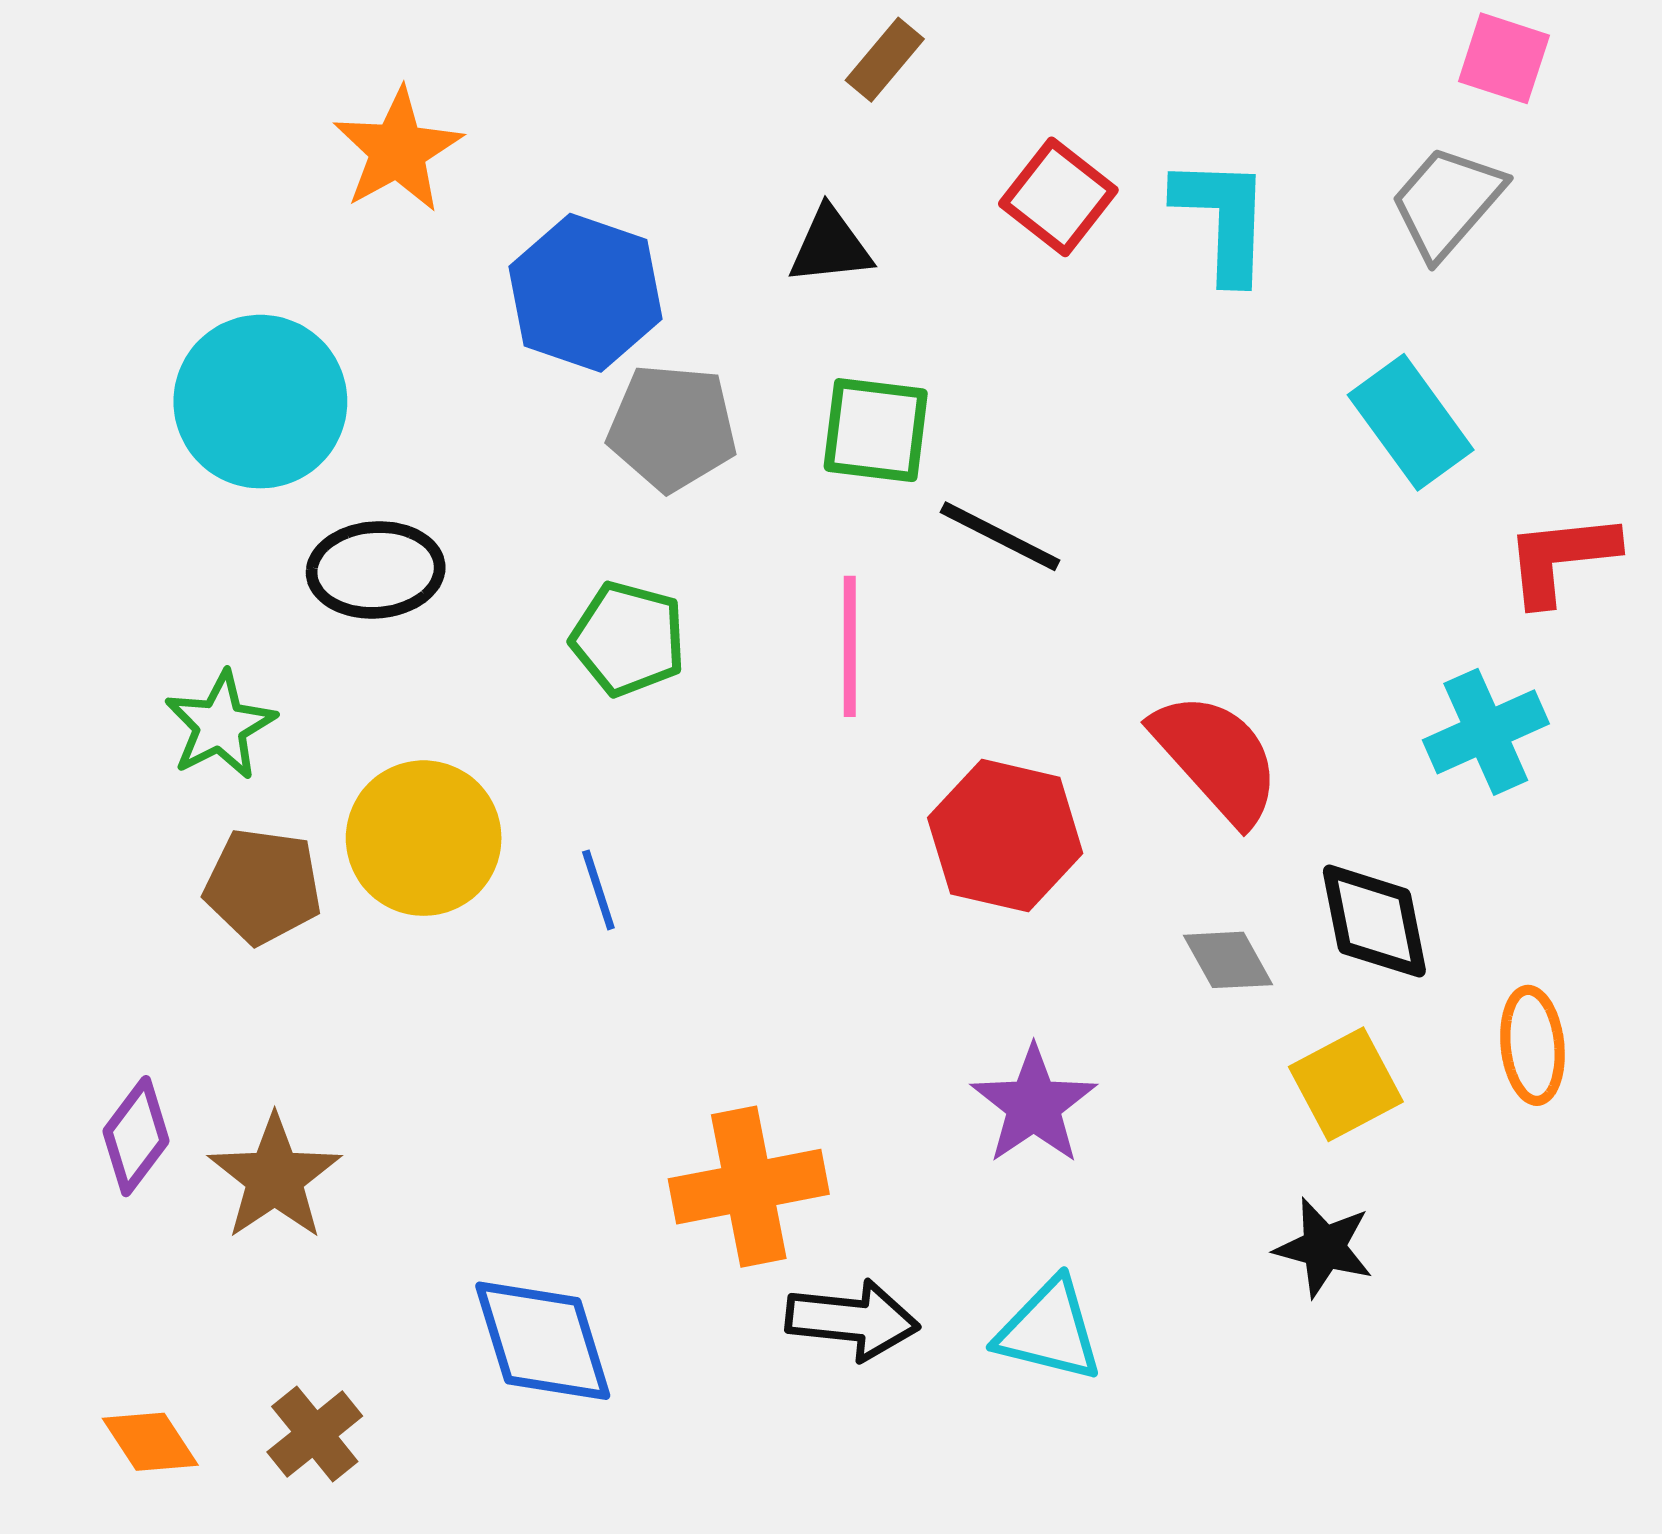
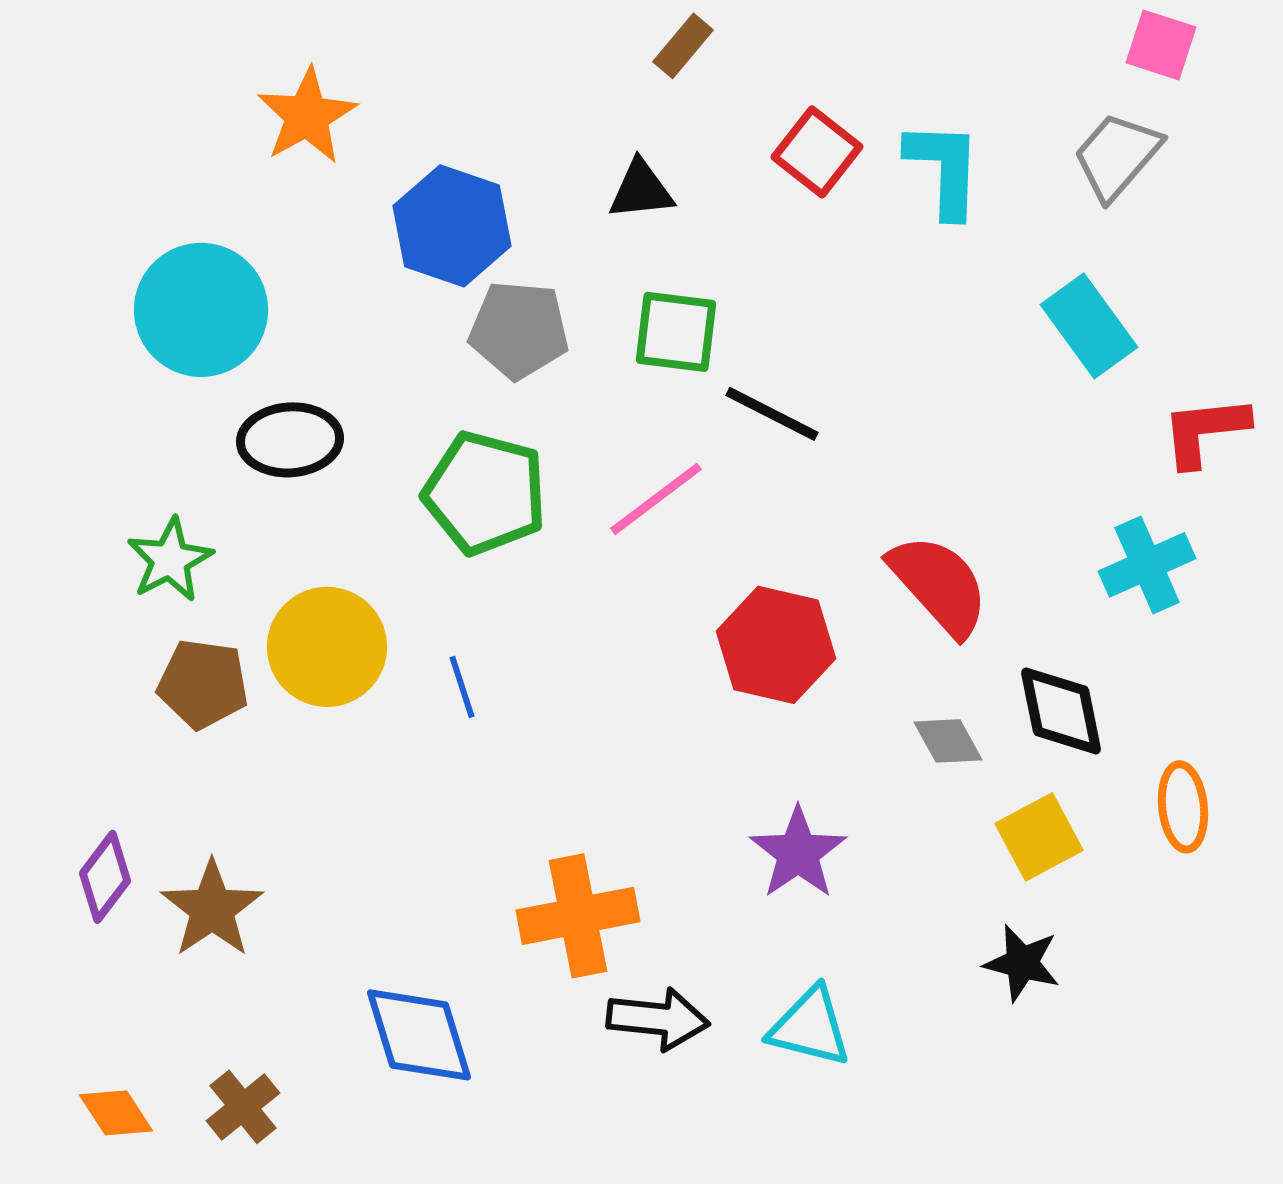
green pentagon: (628, 639) -> (485, 493), size x1.4
pink line: (850, 646) -> (656, 499), turned 53

